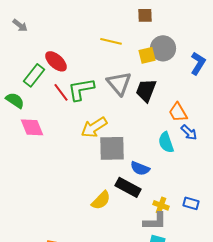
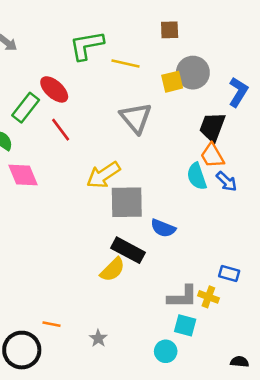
green L-shape: (81, 89) -> (87, 45), moved
black trapezoid: (146, 90) -> (212, 127), moved
cyan semicircle: (166, 142) -> (197, 176), moved
black rectangle: (128, 187) -> (128, 250), moved
yellow cross: (161, 205) -> (208, 297), moved

